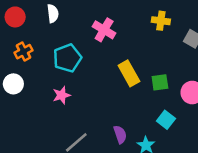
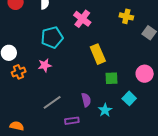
orange cross: (24, 52) -> (19, 72), moved
green square: (160, 82) -> (111, 78), moved
cyan square: (166, 120) -> (129, 98), moved

